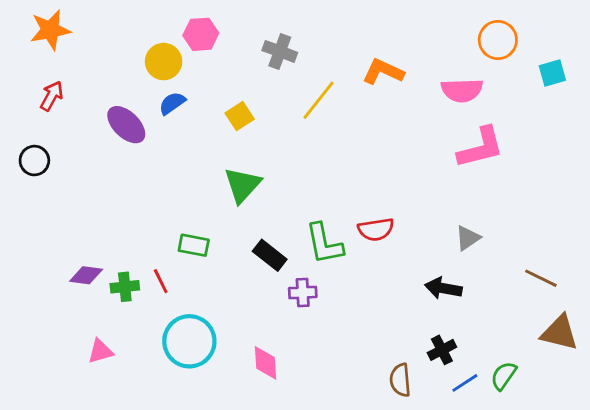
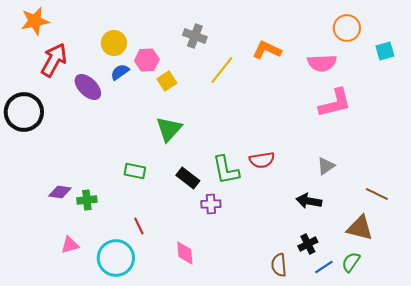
pink hexagon: (201, 34) -> (147, 60), moved
red arrow: (52, 96) -> (54, 60), moved, size x1.6
black circle: (34, 161) -> (24, 112), size x1.8
red line: (161, 281) -> (139, 226), moved
brown triangle: (560, 333) -> (360, 228), moved
cyan circle: (189, 341) -> (116, 258), moved

